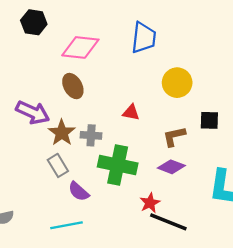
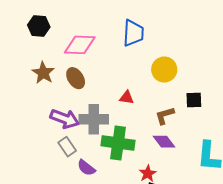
purple arrow: (33, 112) -> (65, 119), moved
brown star: (62, 133) -> (43, 73), moved
gray cross: (91, 135) -> (94, 119), size x1.6
purple diamond: (171, 167) -> (164, 142), turned 35

